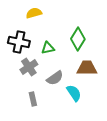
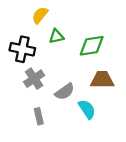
yellow semicircle: (34, 13) -> (40, 15), turned -35
green diamond: (78, 39) -> (92, 46), turned 50
green triangle: (48, 48) -> (56, 36), moved

